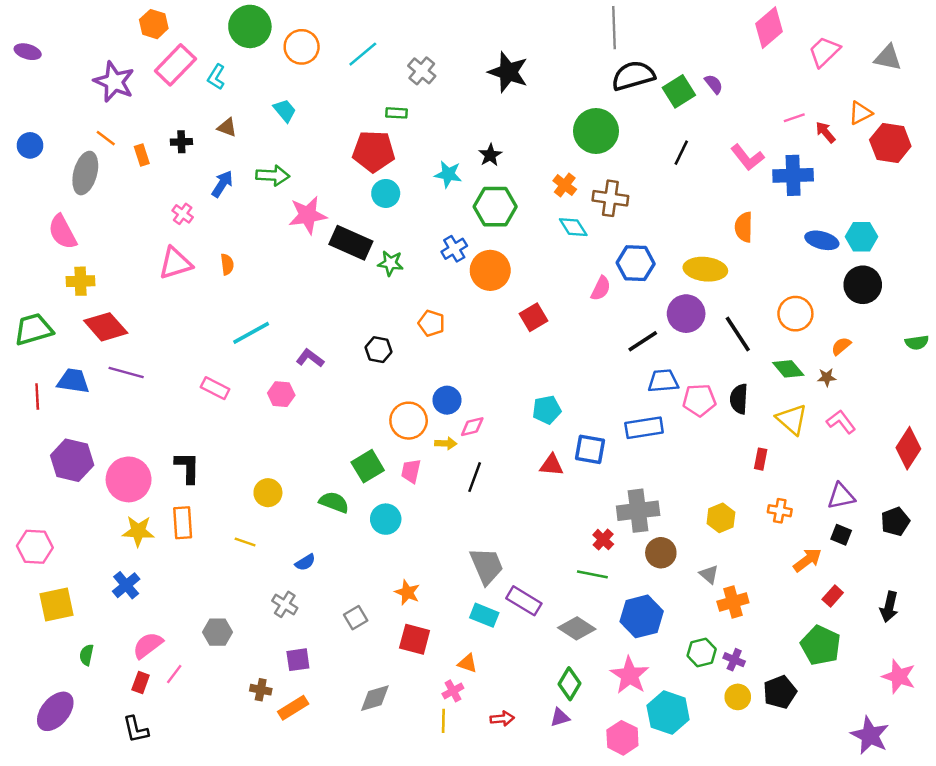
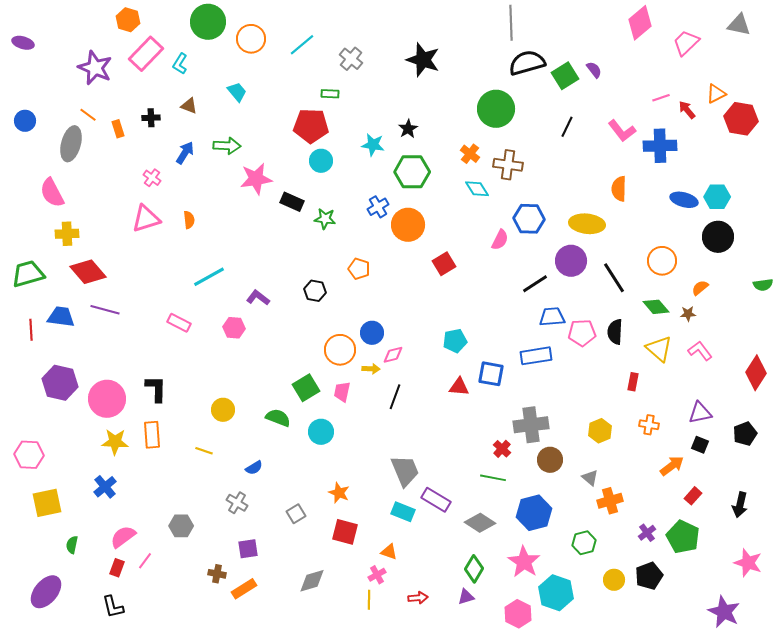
gray triangle: (888, 58) -> (739, 25), moved
black rectangle: (351, 243) -> (292, 202), size x0.7
purple cross: (734, 660) -> (647, 533), moved, turned 30

